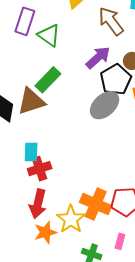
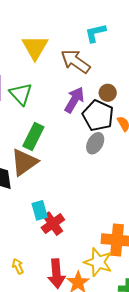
green triangle: (49, 35) -> (21, 94), turned 30
gray ellipse: (105, 105) -> (95, 143), size x0.7
red arrow: (38, 204) -> (56, 274), moved

